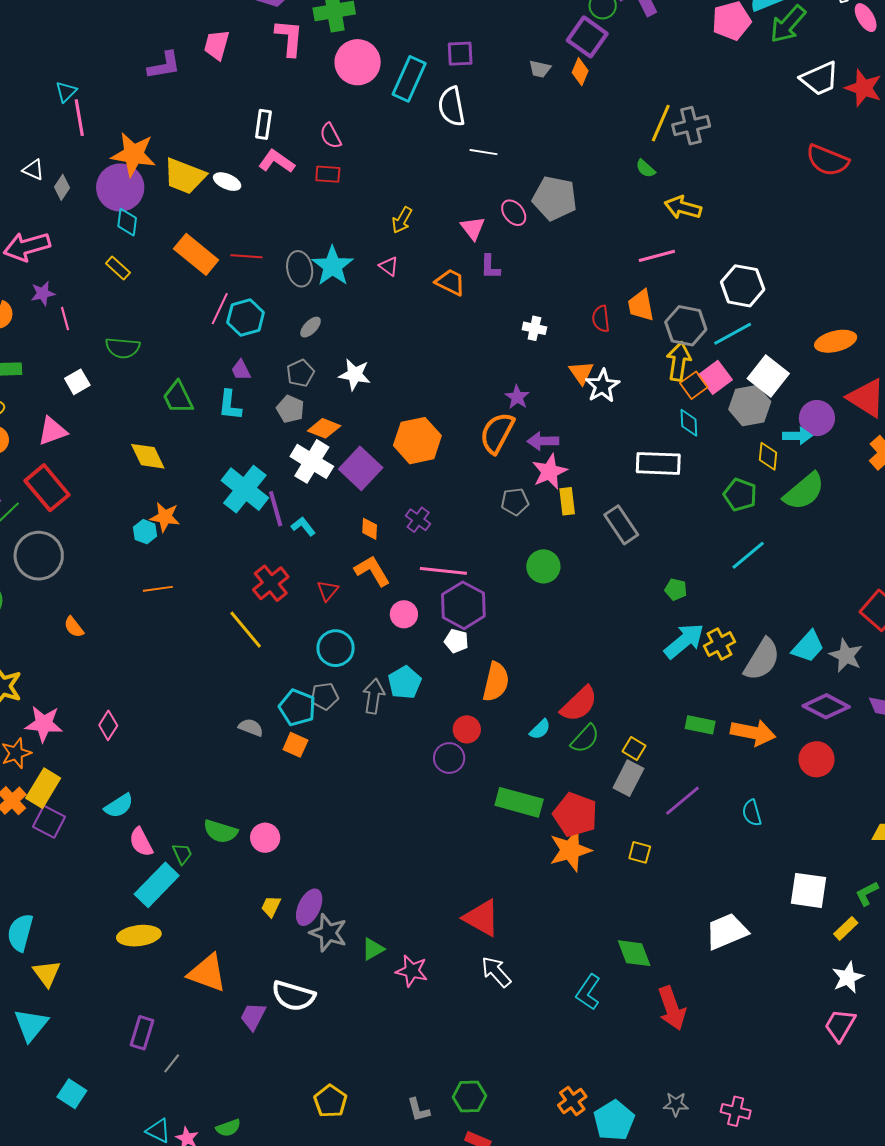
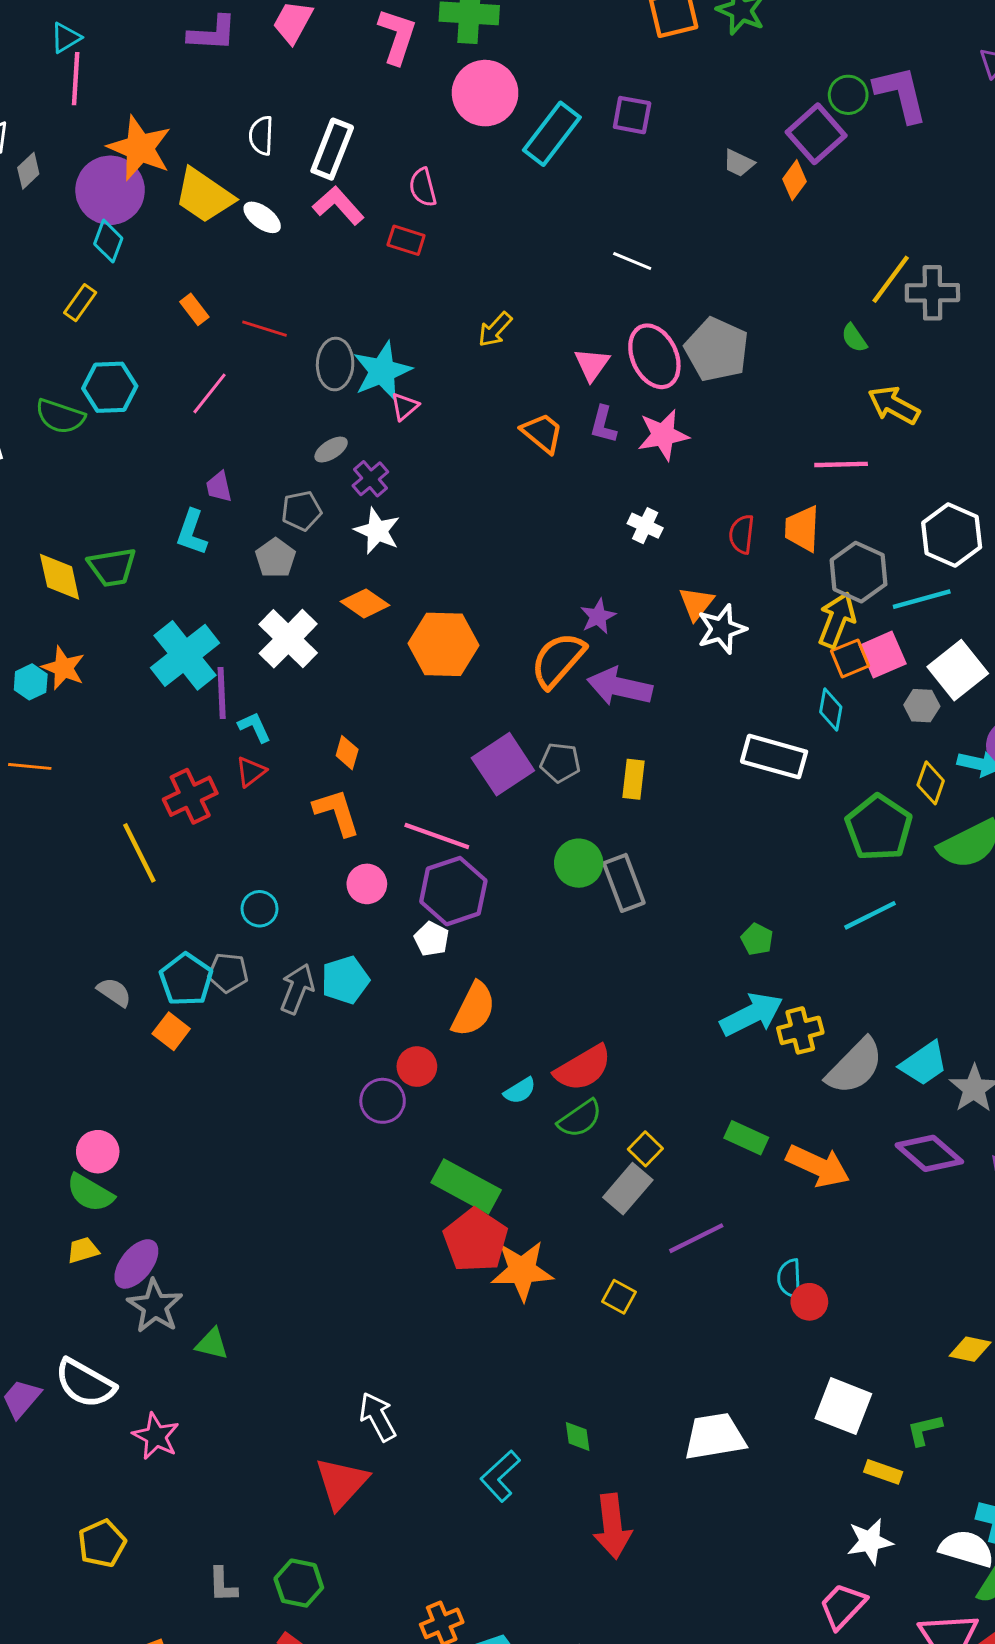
white semicircle: (452, 107) -> (261, 136), moved, size x0.7
white rectangle: (263, 124) -> (332, 149), size x1.4
pink ellipse: (514, 213) -> (654, 356), size x1.6
orange rectangle: (196, 254) -> (194, 309), size x0.5
pink triangle: (389, 266) -> (405, 407), moved, turned 30
yellow rectangle: (118, 268) -> (80, 303), turned 70
cyan hexagon: (246, 317) -> (110, 387), moved
green trapezoid: (178, 397) -> (112, 567), moved, turned -87
gray hexagon: (750, 406) -> (922, 706), size x0.6
orange diamond: (324, 428) -> (365, 603), moved
purple arrow: (543, 441) -> (620, 687), size x1.4
purple square: (361, 468) -> (503, 764), moved
pink star: (549, 472) -> (663, 435), moved
green pentagon: (740, 495) -> (879, 828), size x1.4
purple cross: (418, 520) -> (370, 479), moved
gray rectangle: (621, 525) -> (624, 883), moved
red triangle: (328, 591) -> (251, 772), moved
cyan circle: (336, 648) -> (260, 909), size x0.7
red circle: (816, 759) -> (809, 1302), moved, size x0.7
red pentagon: (575, 815) -> (476, 1240), moved
green semicircle: (220, 831) -> (90, 1193), moved
yellow trapezoid: (271, 906) -> (83, 1250), turned 35
red triangle: (482, 918) -> (342, 1483), moved, turned 30
yellow rectangle: (846, 928) -> (883, 1472), turned 50
green triangle: (373, 949) -> (212, 1344), turned 30
green diamond: (634, 953) -> (578, 1436), size x0.6
pink star: (412, 971) -> (156, 1436), moved

